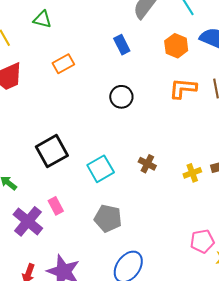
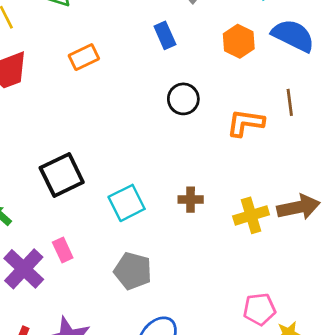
orange L-shape: (183, 88) -> (245, 123), moved
black circle: (121, 97) -> (183, 99), moved
brown cross: (147, 164) -> (191, 200), turned -30
yellow cross: (192, 173) -> (251, 215), size x1.4

